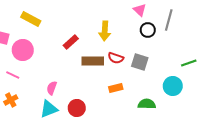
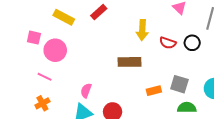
black circle: (148, 30) -> (192, 43), moved
red rectangle: (71, 42) -> (99, 12), moved
red semicircle: (116, 58) -> (168, 43), moved
gray square: (140, 62) -> (179, 84), moved

